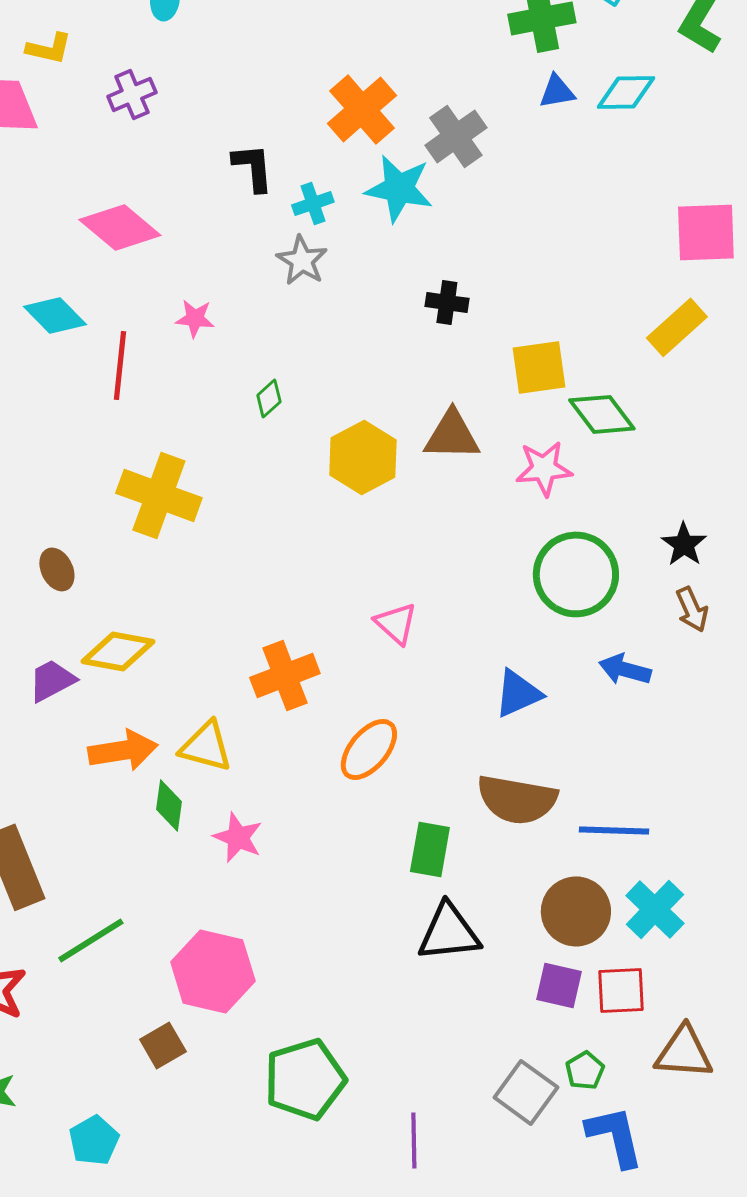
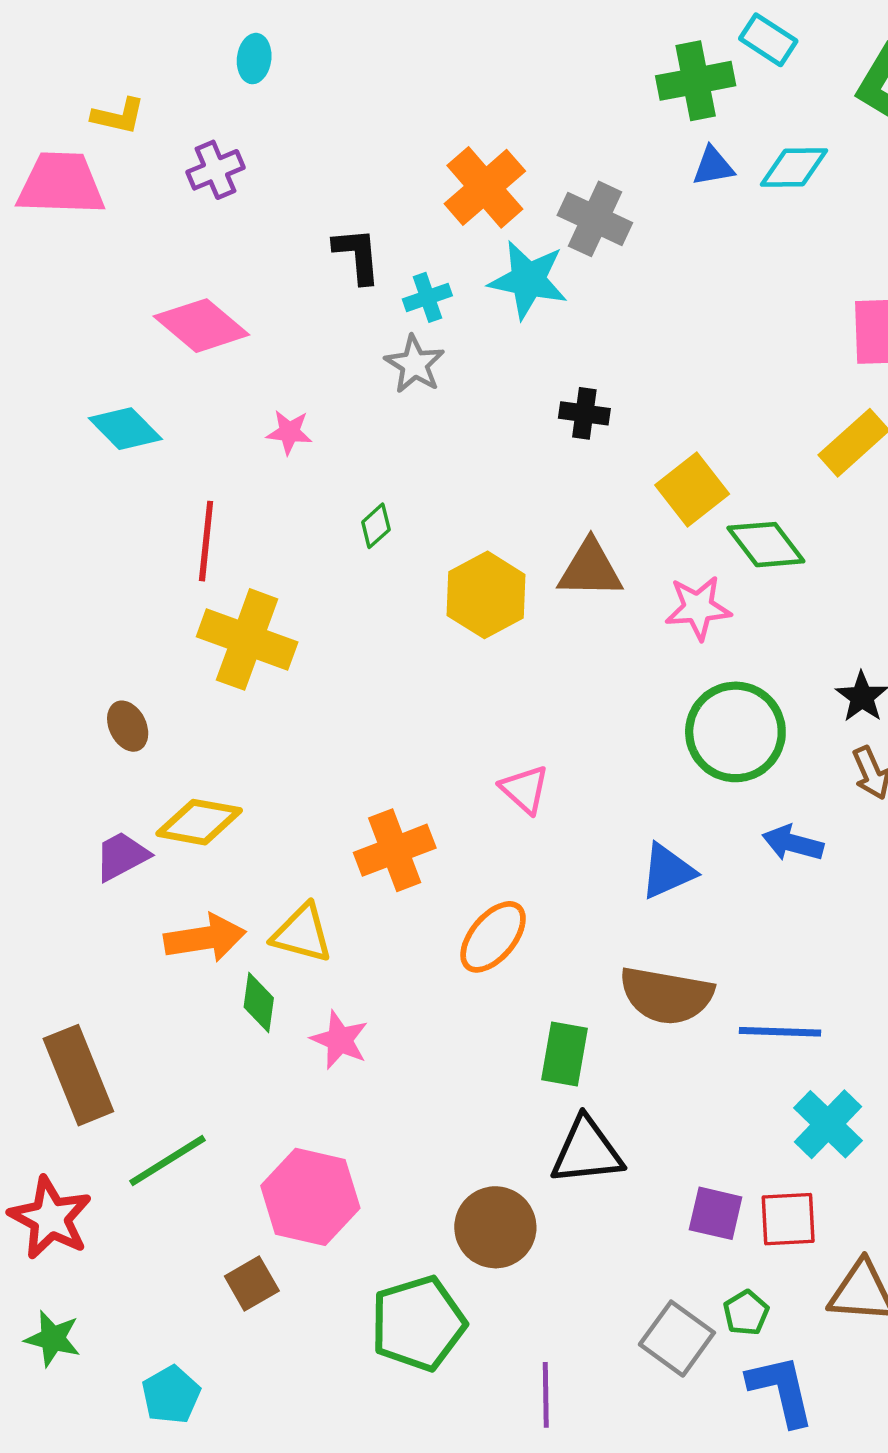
gray cross: (456, 136) -> (595, 219), turned -30
red line: (120, 365) -> (206, 541), moved
yellow square: (539, 367) -> (692, 490), turned -30
brown circle: (576, 911) -> (495, 1227), moved

